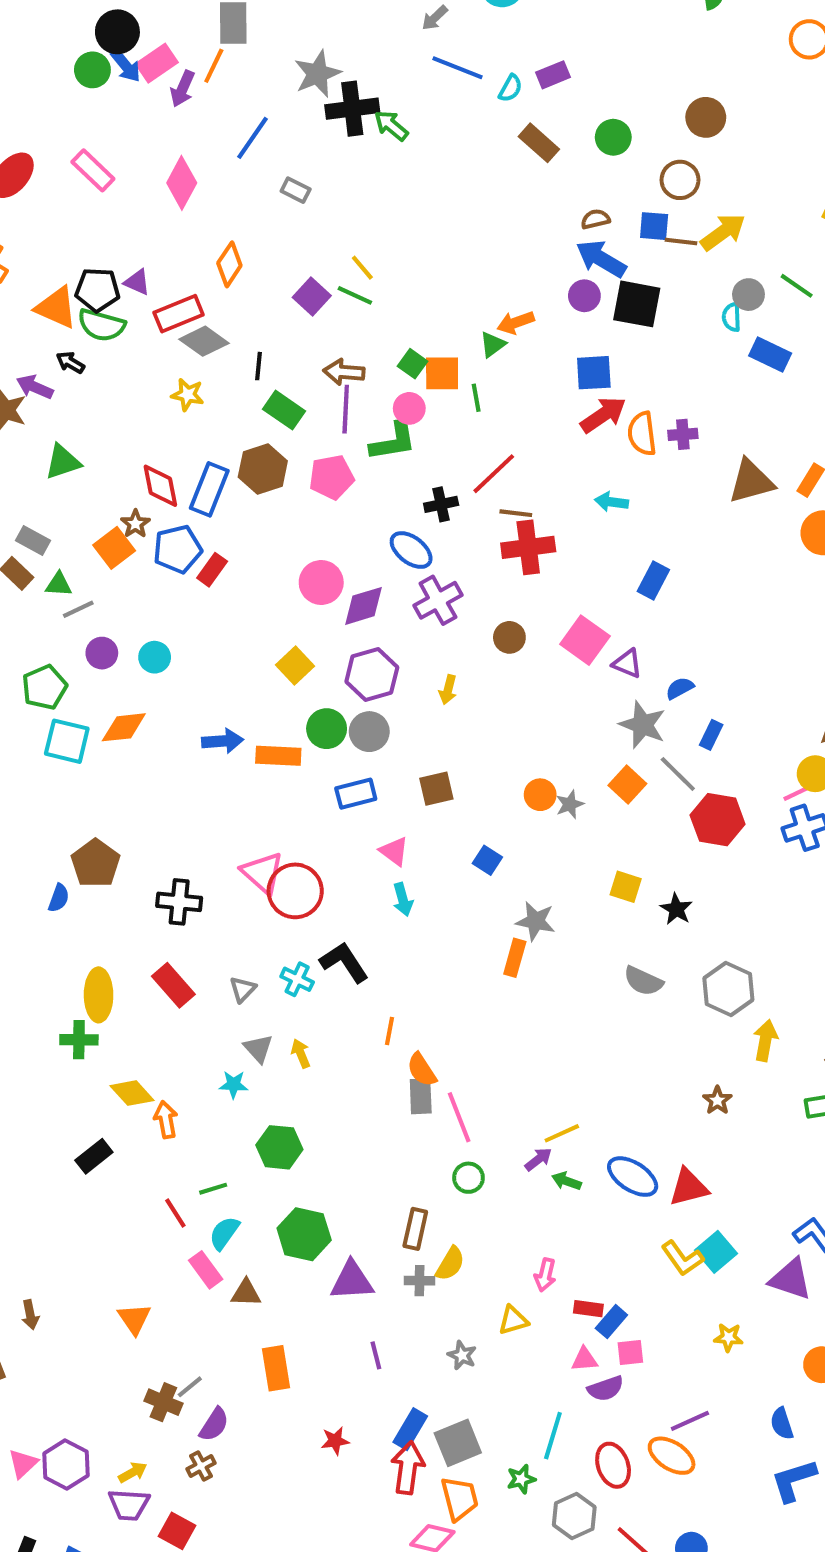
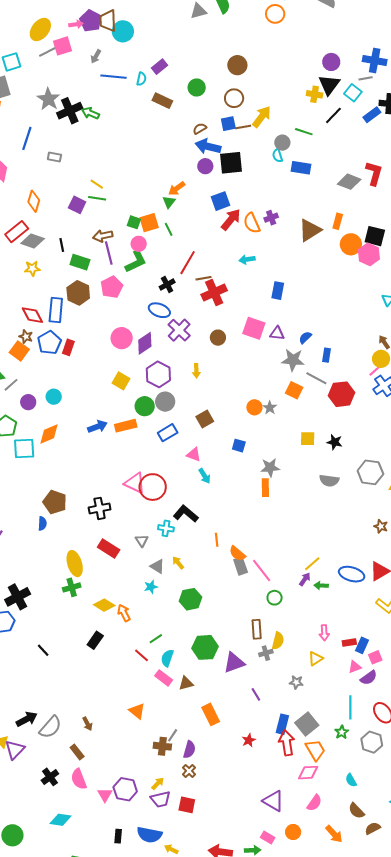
green hexagon: (279, 1147) -> (191, 599), moved

